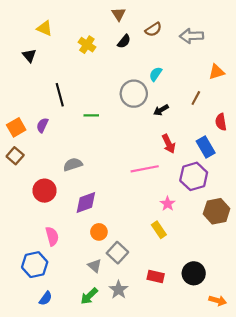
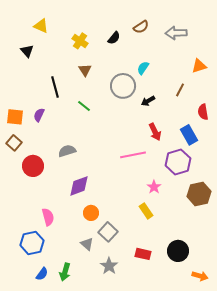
brown triangle: (119, 14) -> (85, 70), moved
green line: (91, 115) -> (84, 106), turned 40
orange square: (16, 127) -> (15, 117), turned 36
red circle: (44, 191) -> (33, 166), moved
green arrow: (89, 296) -> (65, 272), moved, turned -30

